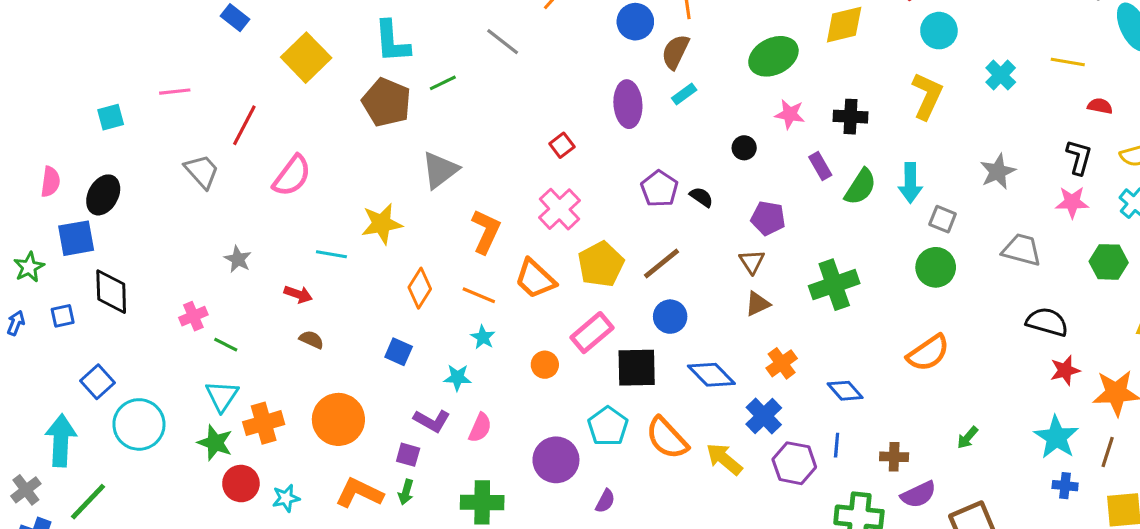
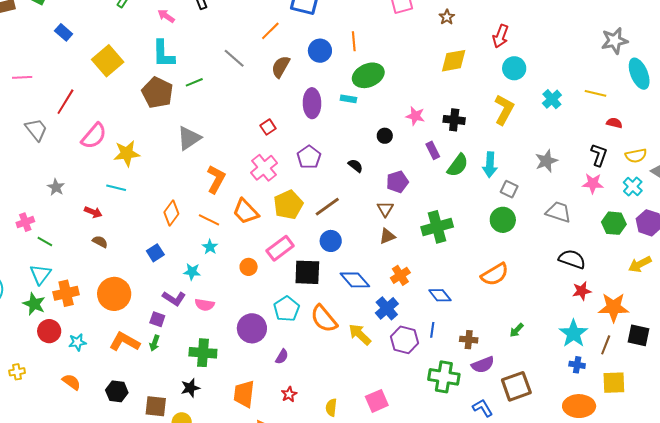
brown semicircle: (675, 52) -> (281, 67), moved
green ellipse: (773, 56) -> (368, 75), moved
cyan rectangle: (684, 94) -> (348, 99), turned 42
purple pentagon: (659, 189) -> (309, 157), moved
purple pentagon: (768, 218) -> (397, 182), turned -30
yellow star: (382, 224) -> (127, 153), moved
blue square: (399, 352) -> (155, 253), turned 30
pink semicircle: (480, 428) -> (205, 305), turned 72

